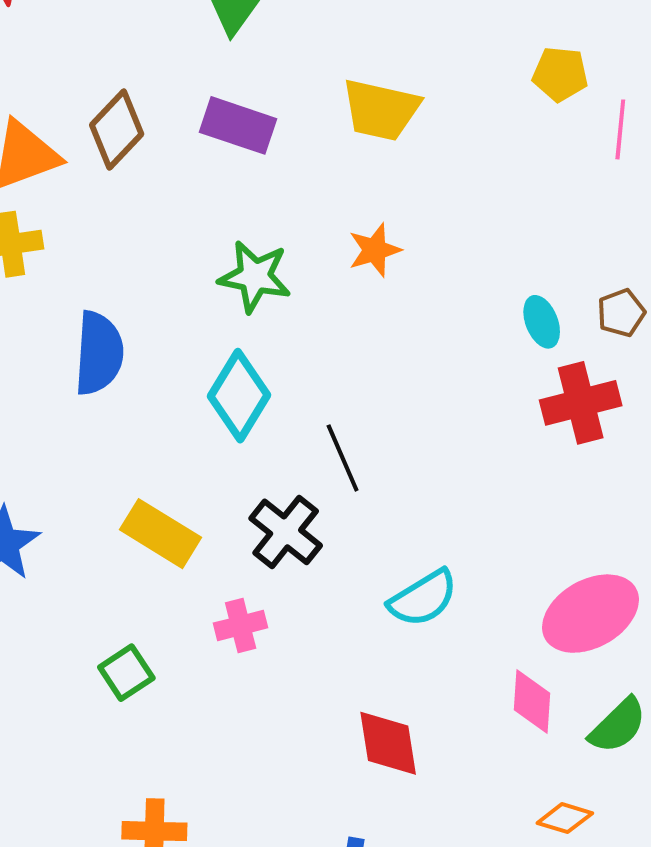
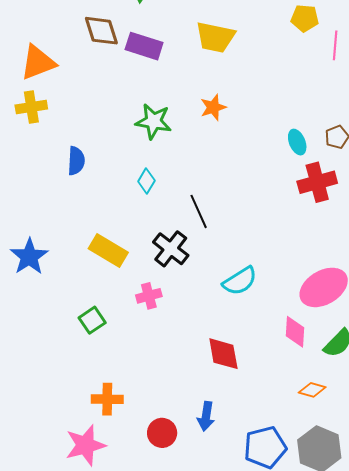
brown diamond: (117, 130) -> (101, 31), moved, turned -60
blue semicircle: (99, 353) -> (76, 161), size x0.7
cyan diamond: (239, 396) -> (146, 181), size x0.6

